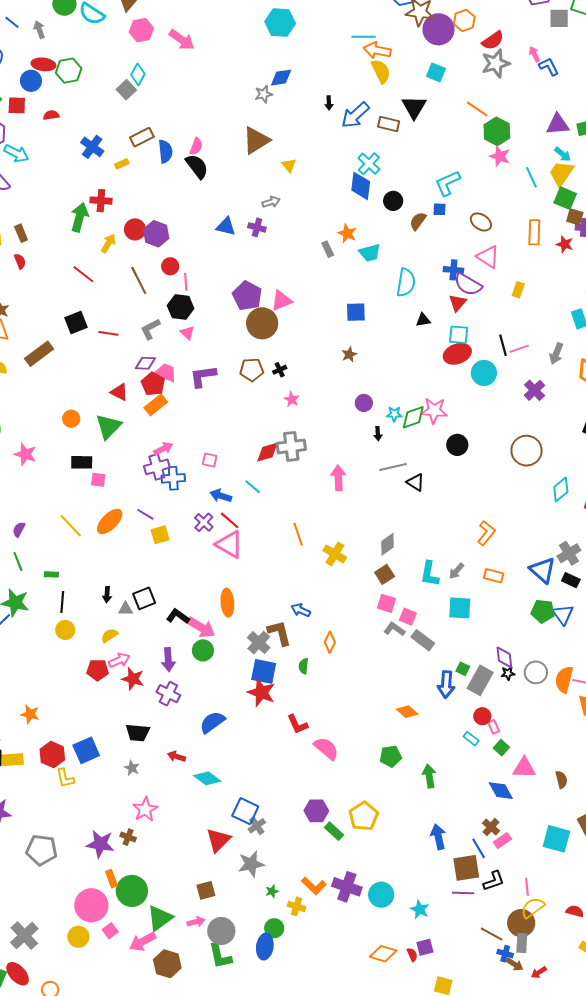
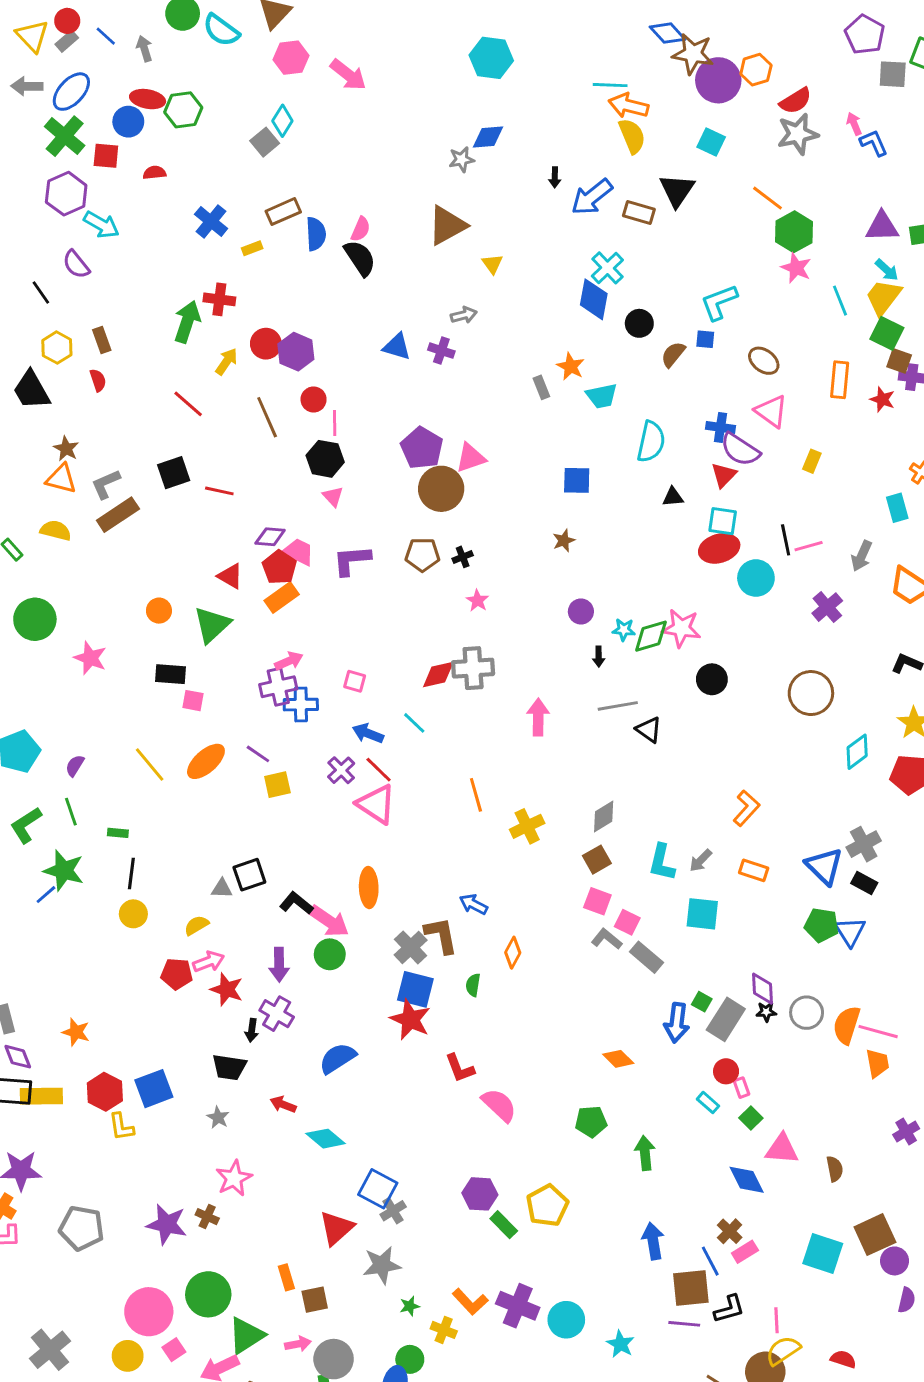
gray L-shape: (150, 329) -> (106, 484), moved
yellow cross: (335, 554) -> (527, 826), turned 30
black arrow: (107, 595) -> (252, 1030), moved
orange rectangle: (111, 879) -> (286, 1277), moved

